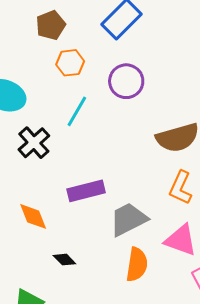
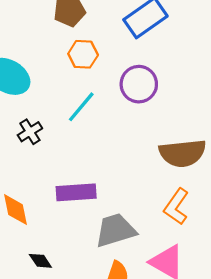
black cross: (34, 143) -> (30, 132), size x0.7

